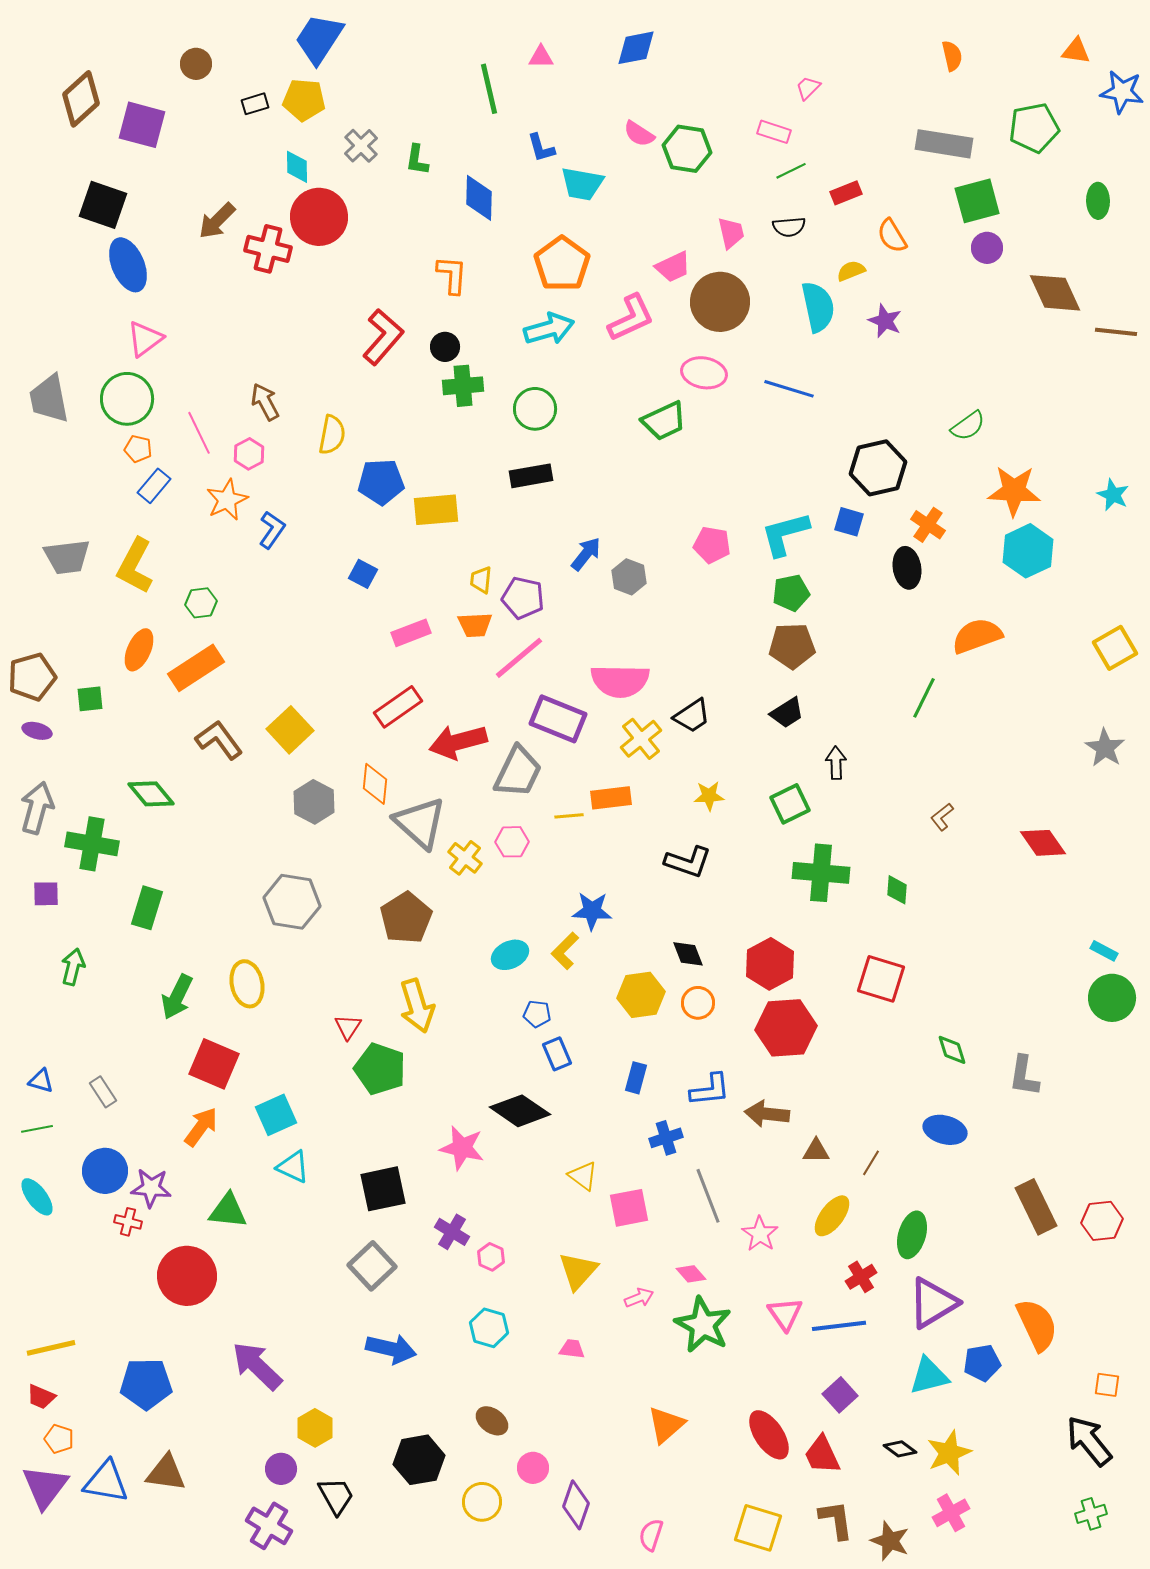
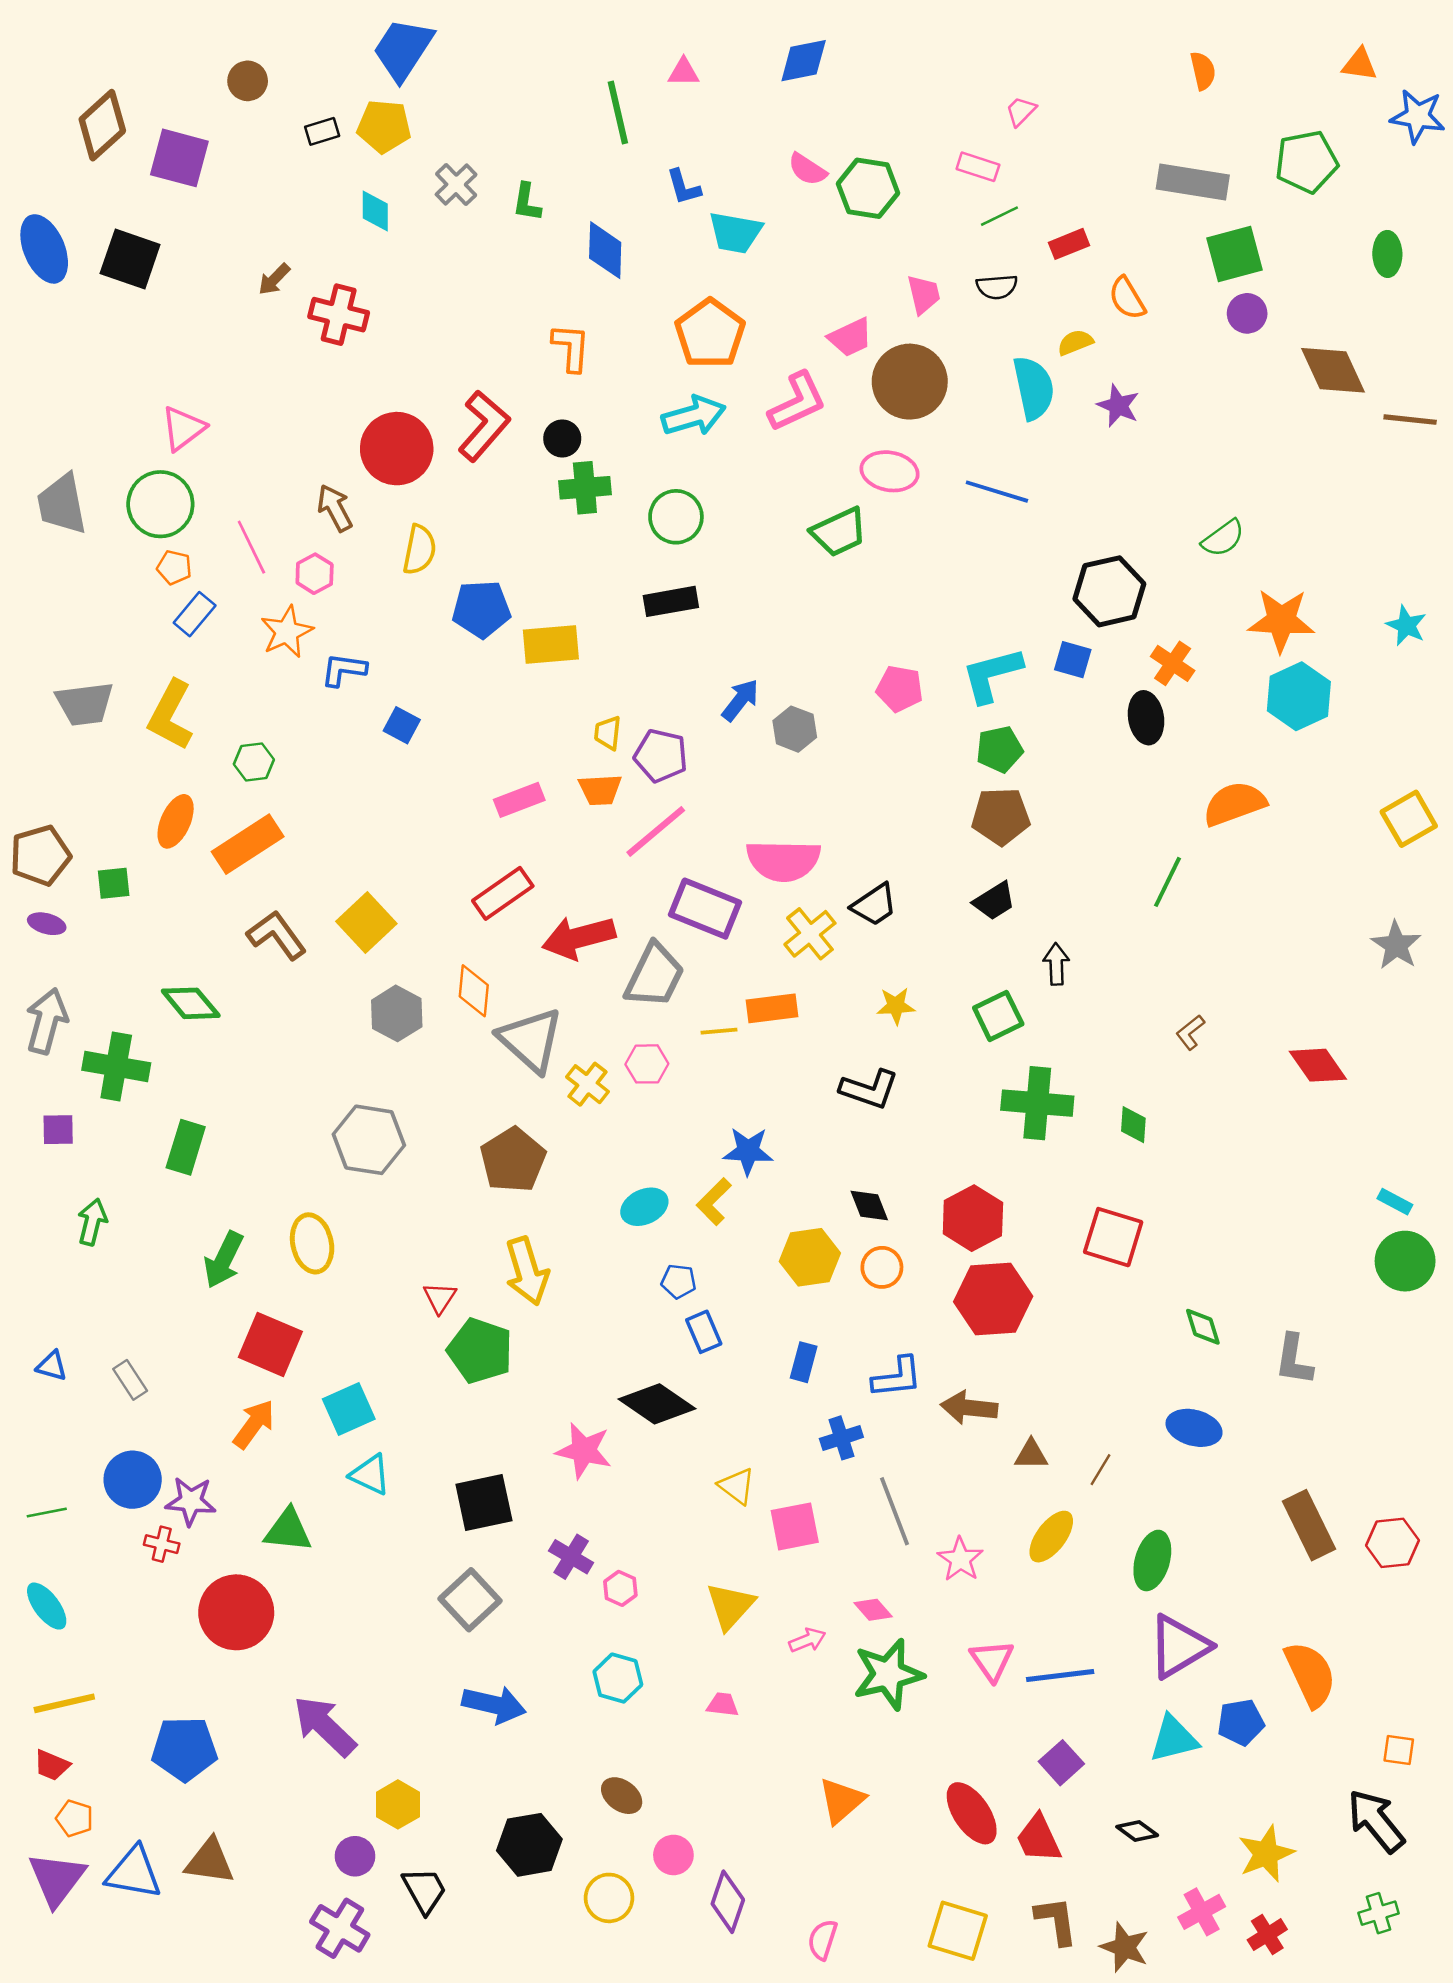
red circle: (319, 217) -> (397, 449), moved
brown arrow: (217, 221) -> (274, 279), size x0.7
blue ellipse: (128, 265) -> (44, 249), moved
blue L-shape: (272, 530) -> (344, 670), turned -117
blue square: (363, 574) -> (402, 725), moved
green line: (37, 1129) -> (47, 1513), moved
cyan ellipse: (37, 1197) -> (47, 1606), moved
red cross: (861, 1277) -> (1267, 1935), moved
green star: (703, 1325) -> (888, 1674), turned 30
yellow star: (949, 1453) -> (1266, 1854), moved

